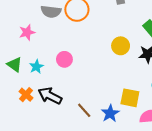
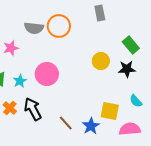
pink circle: (64, 59) -> (47, 74), size x1.5
black arrow: (50, 96) -> (33, 109), turned 35

